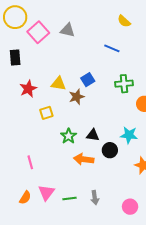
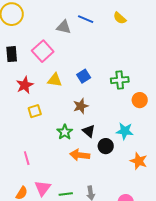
pink square: (38, 32) -> (43, 51), moved
blue line: (112, 48) -> (86, 19), moved
brown star: (77, 97) -> (81, 106), moved
yellow square: (46, 113) -> (35, 111), moved
black triangle: (93, 135) -> (89, 131), turned 32

